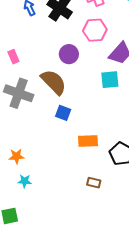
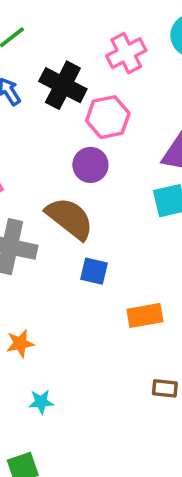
pink hexagon: (95, 30) -> (108, 117), moved
orange star: (17, 156) -> (20, 343), moved

